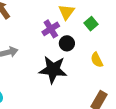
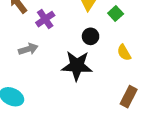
purple cross: (51, 29) -> (45, 19), moved

